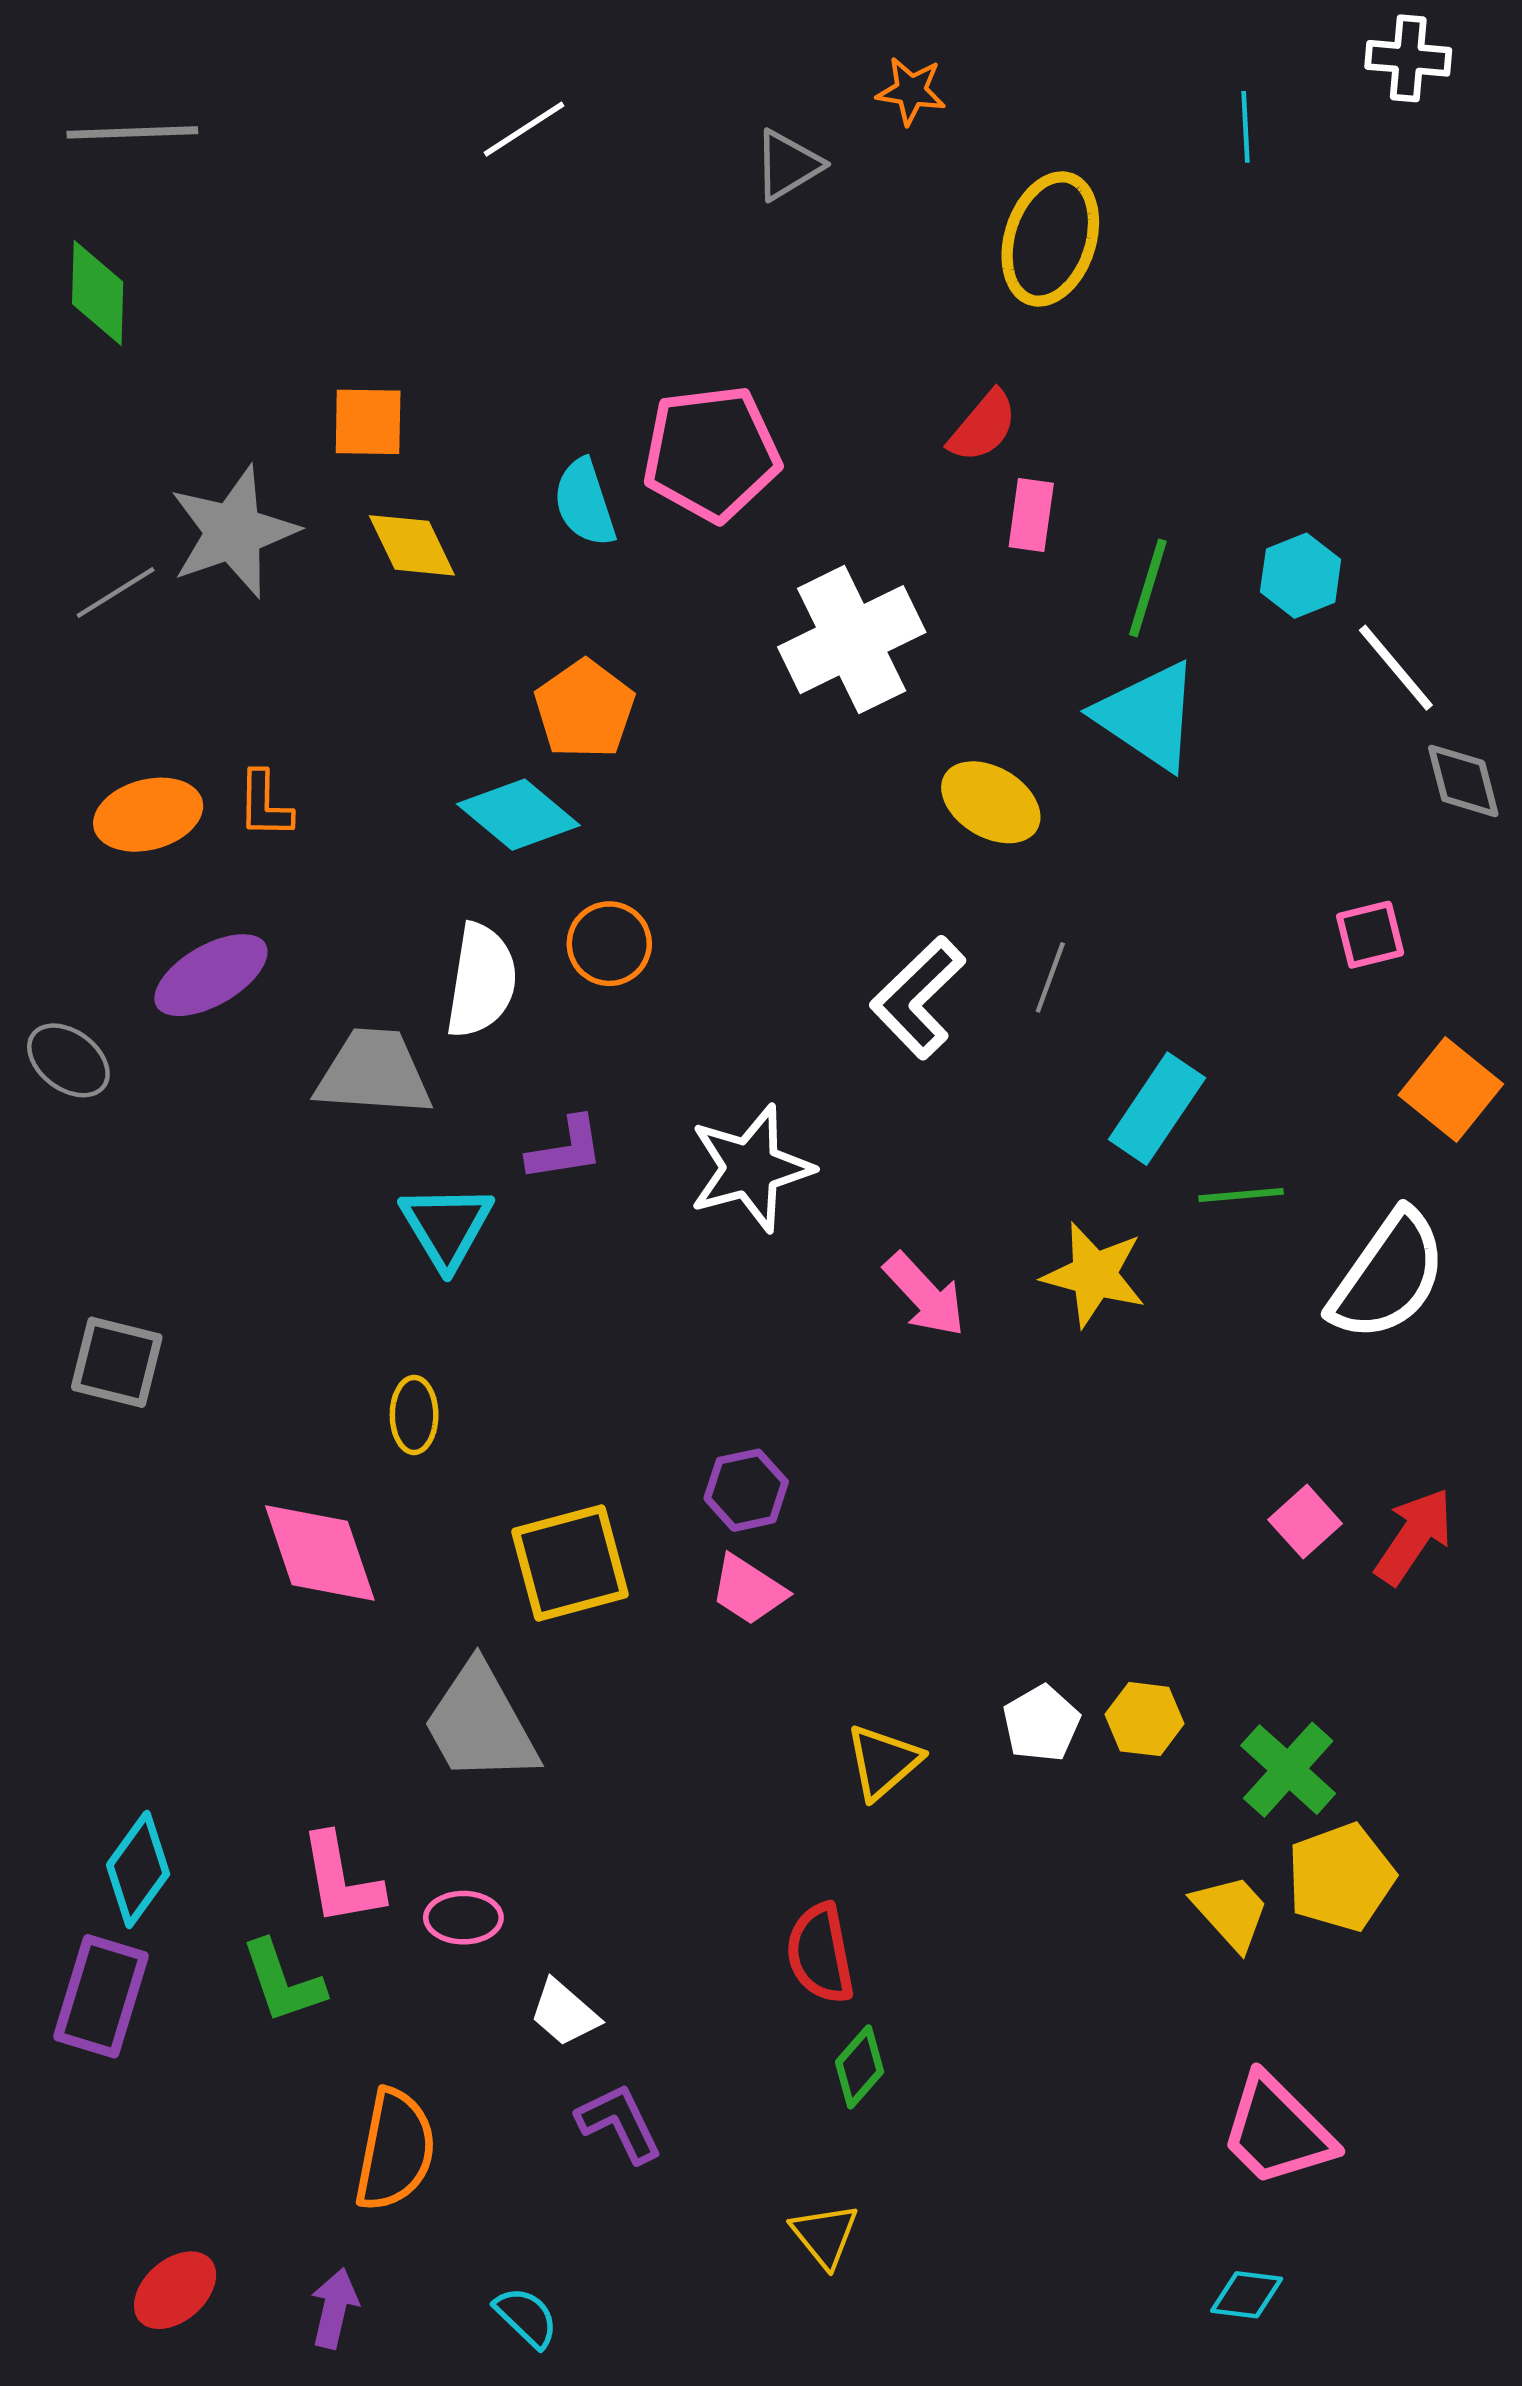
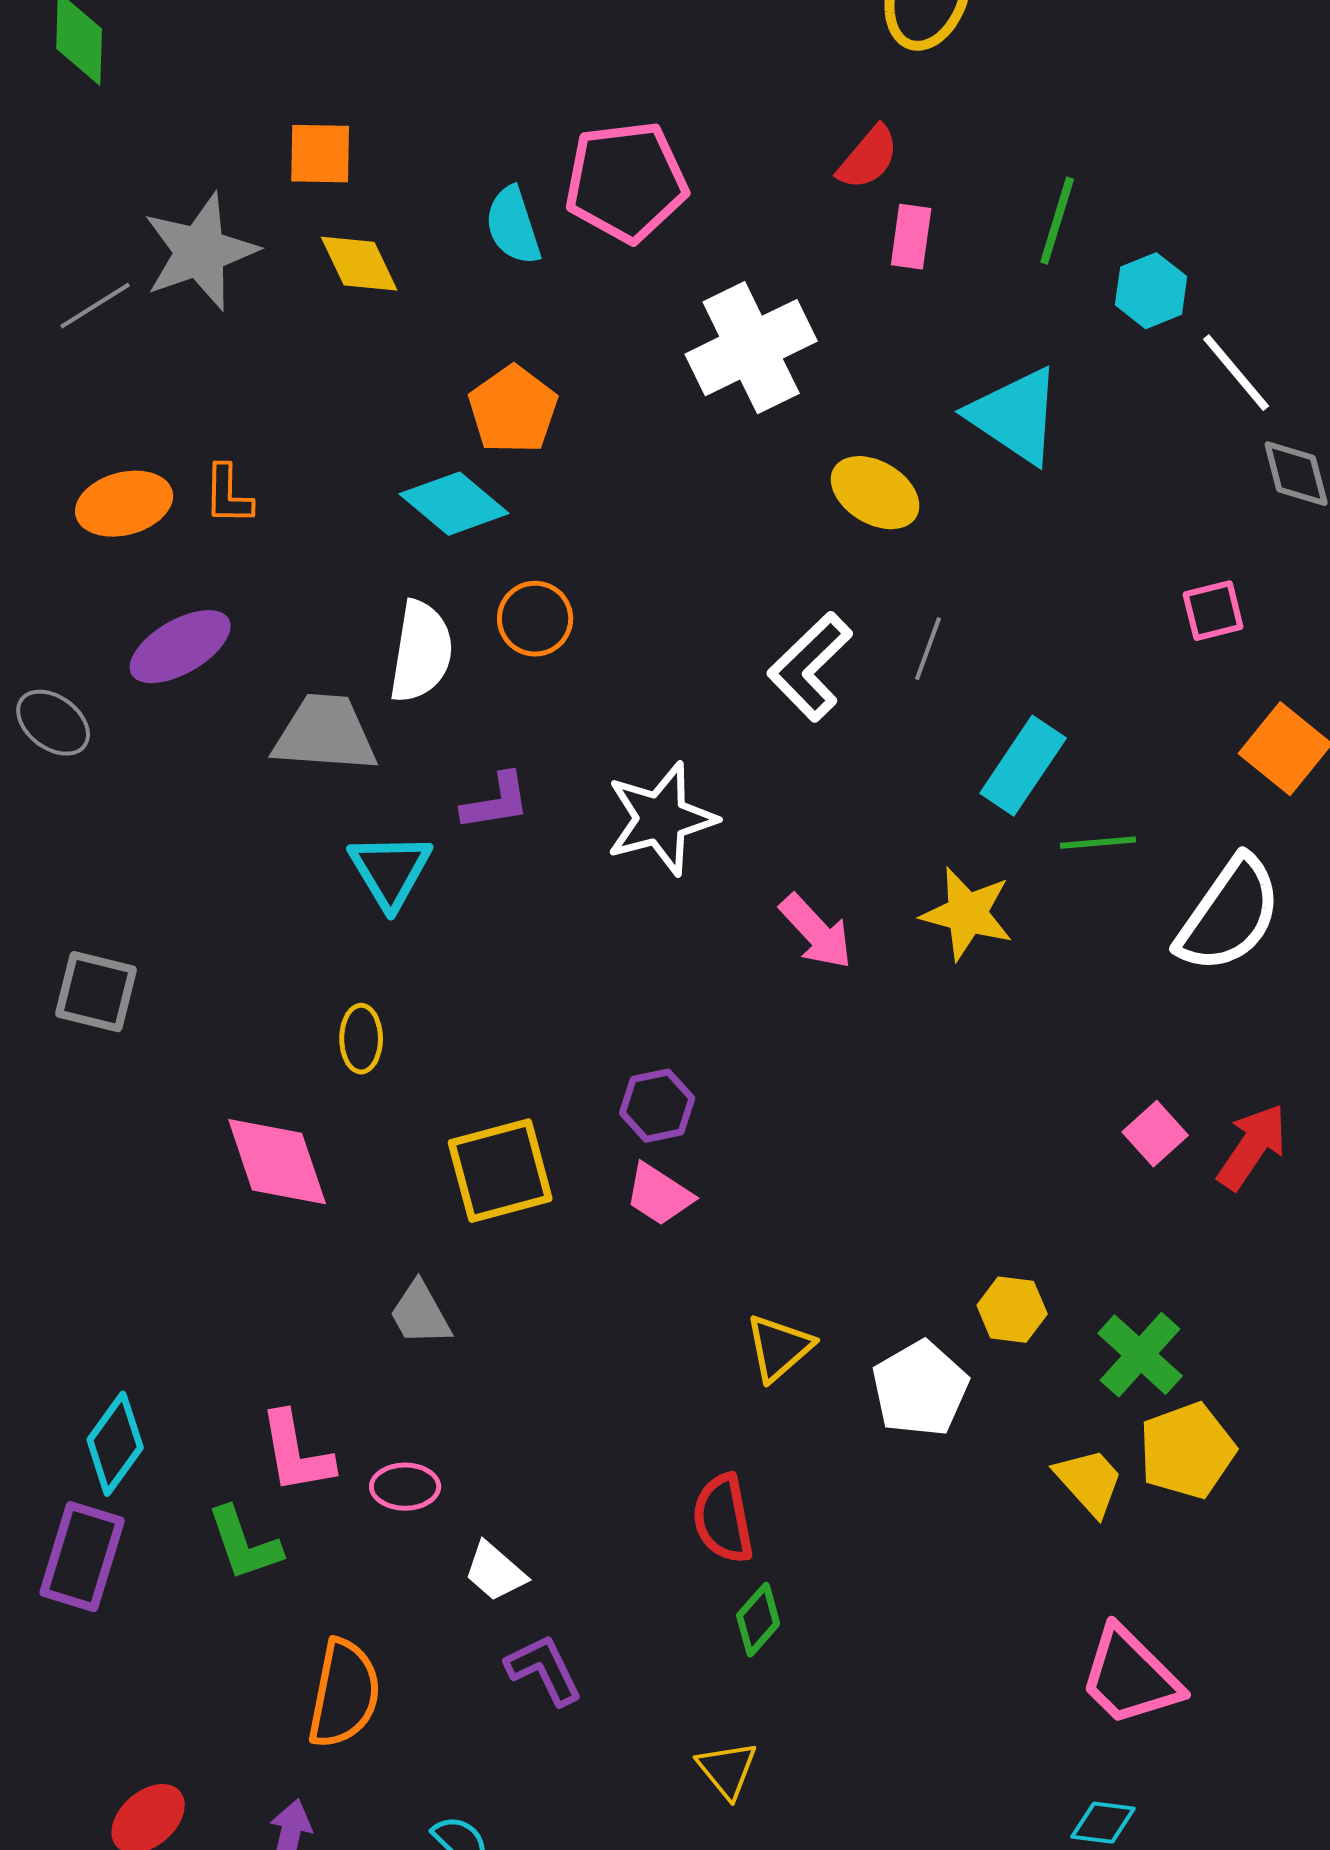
green line: (1148, 588) -> (1057, 221), moved
gray trapezoid: (480, 1724) -> (420, 1314), size x0.6
white pentagon: (1041, 1724) -> (920, 1389), moved, size x1.4

